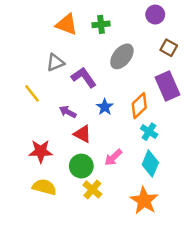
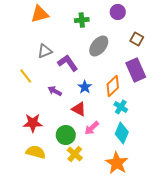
purple circle: (155, 15) -> (118, 12), moved
orange triangle: (67, 24) -> (40, 14), moved, turned -36
red triangle: (83, 134) -> (79, 109), moved

